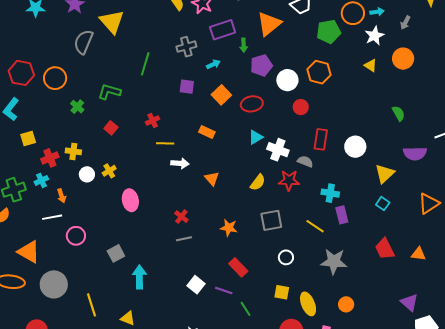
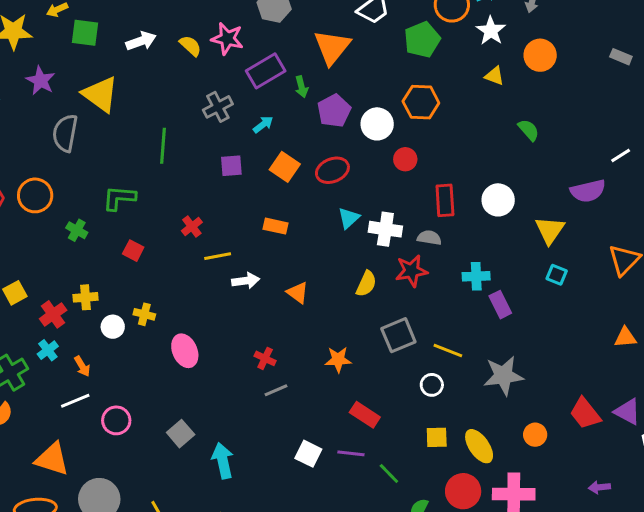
green semicircle: (399, 113) -> (529, 130), moved
yellow cross: (109, 171) -> (144, 314), turned -32
yellow line: (315, 226) -> (448, 351), moved
red trapezoid: (385, 249) -> (585, 413), moved

